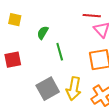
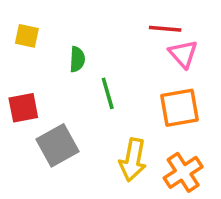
green semicircle: (43, 33) -> (77, 59), turned 152
gray square: (48, 89) -> (57, 145), moved

